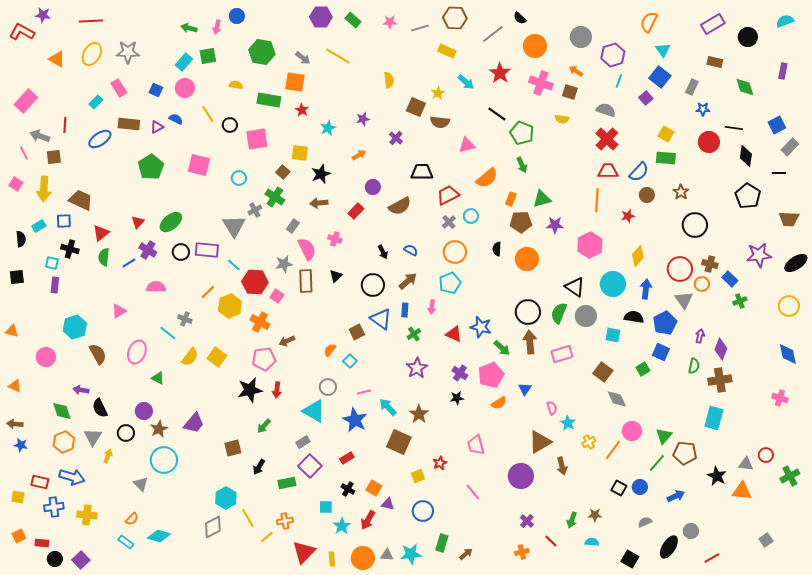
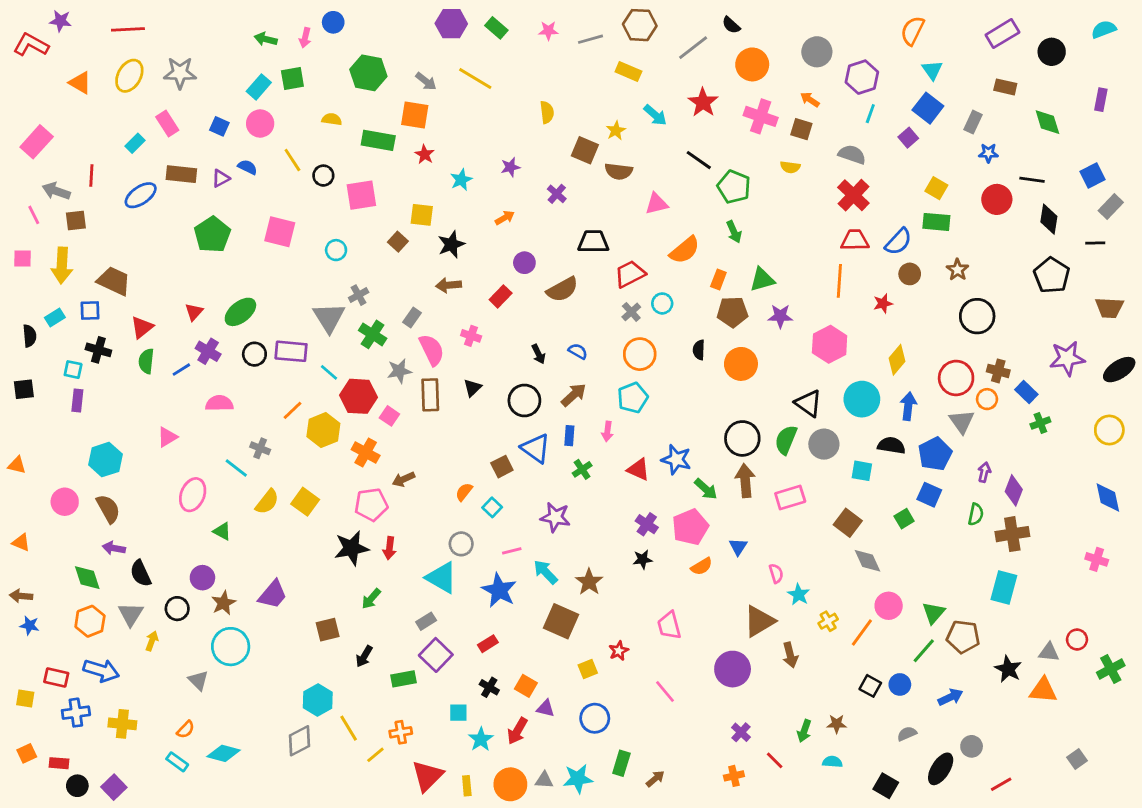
pink square: (16, 184) -> (22, 258), turned -32
green cross: (275, 197) -> (373, 334), moved
brown semicircle: (98, 354) -> (108, 509), moved
purple star: (417, 368) -> (555, 517), moved, turned -30

